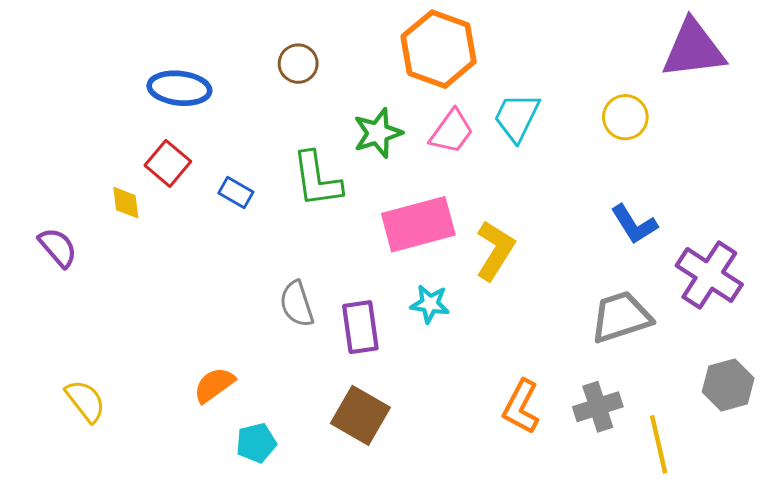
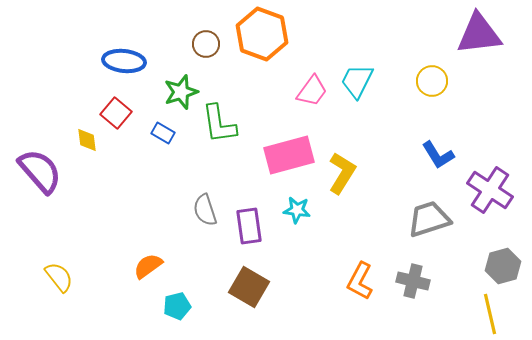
orange hexagon: (439, 49) -> (262, 34), moved
green star: (378, 133) -> (181, 92), moved
purple semicircle: (58, 247) -> (40, 171), size x1.6
gray cross: (598, 407) -> (413, 281), turned 32
yellow line: (659, 444) -> (490, 314), moved

